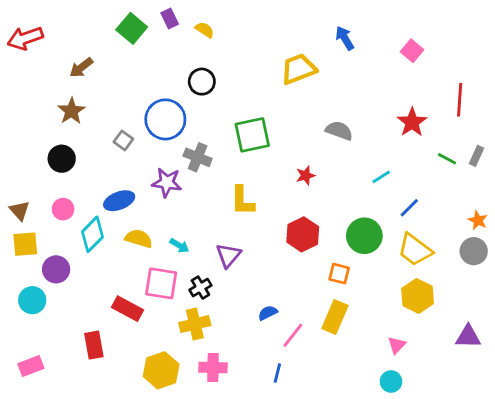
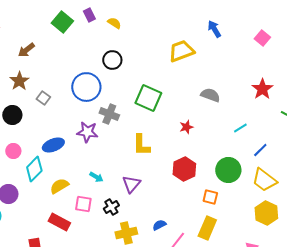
green square: (252, 135) -> (148, 98), turned 36
gray square: (123, 140) -> (43, 98), moved
yellow semicircle: (139, 239) -> (59, 186), moved, turned -48
pink square: (161, 283) -> (83, 204), size x0.7
yellow cross: (195, 324) -> (126, 233), moved

